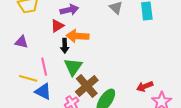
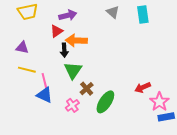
pink line: (44, 67) -> (45, 82), moved
yellow line: (28, 78) -> (27, 70), moved
brown cross: (87, 86) -> (87, 89), size x0.6

